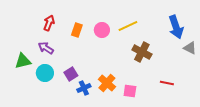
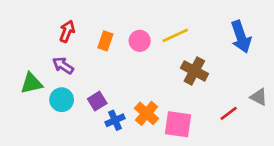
gray triangle: (190, 48) -> (259, 97), moved
red line: (167, 83) -> (229, 113), turned -48
pink square: (130, 91) -> (178, 124), size x1.5

